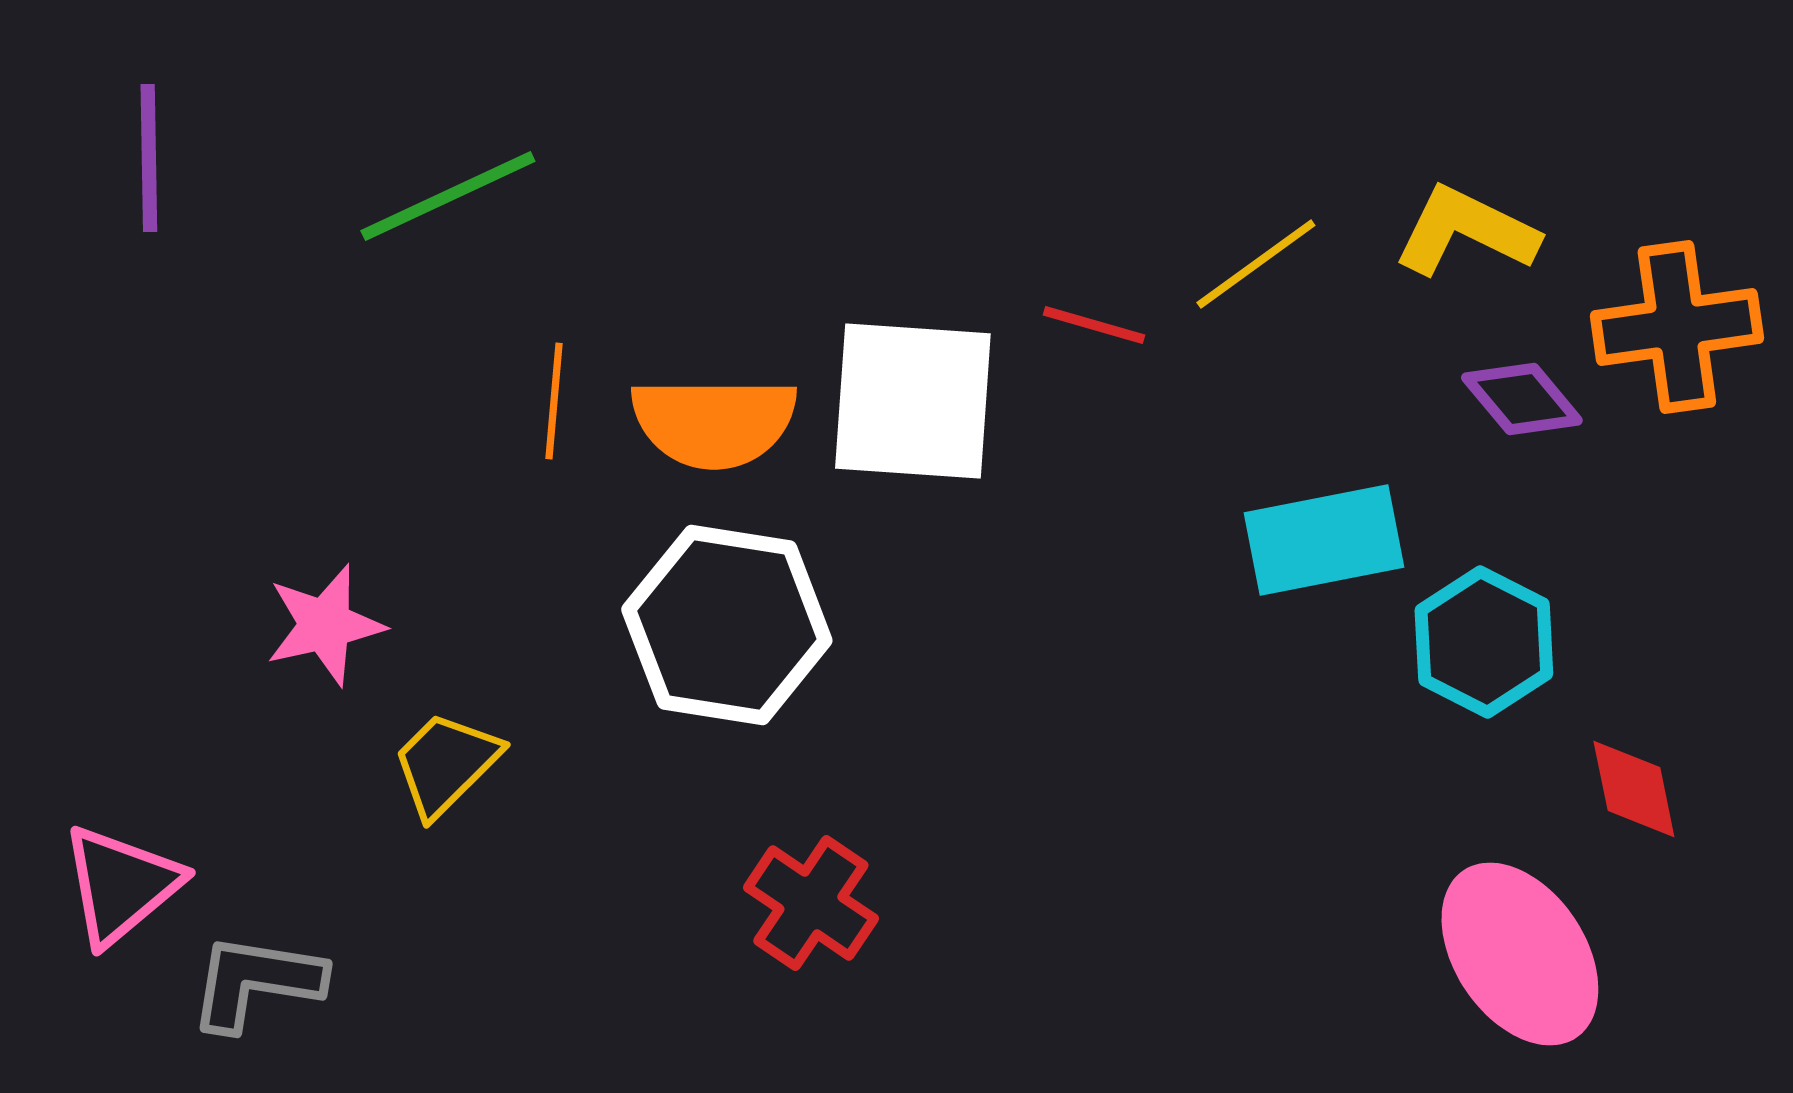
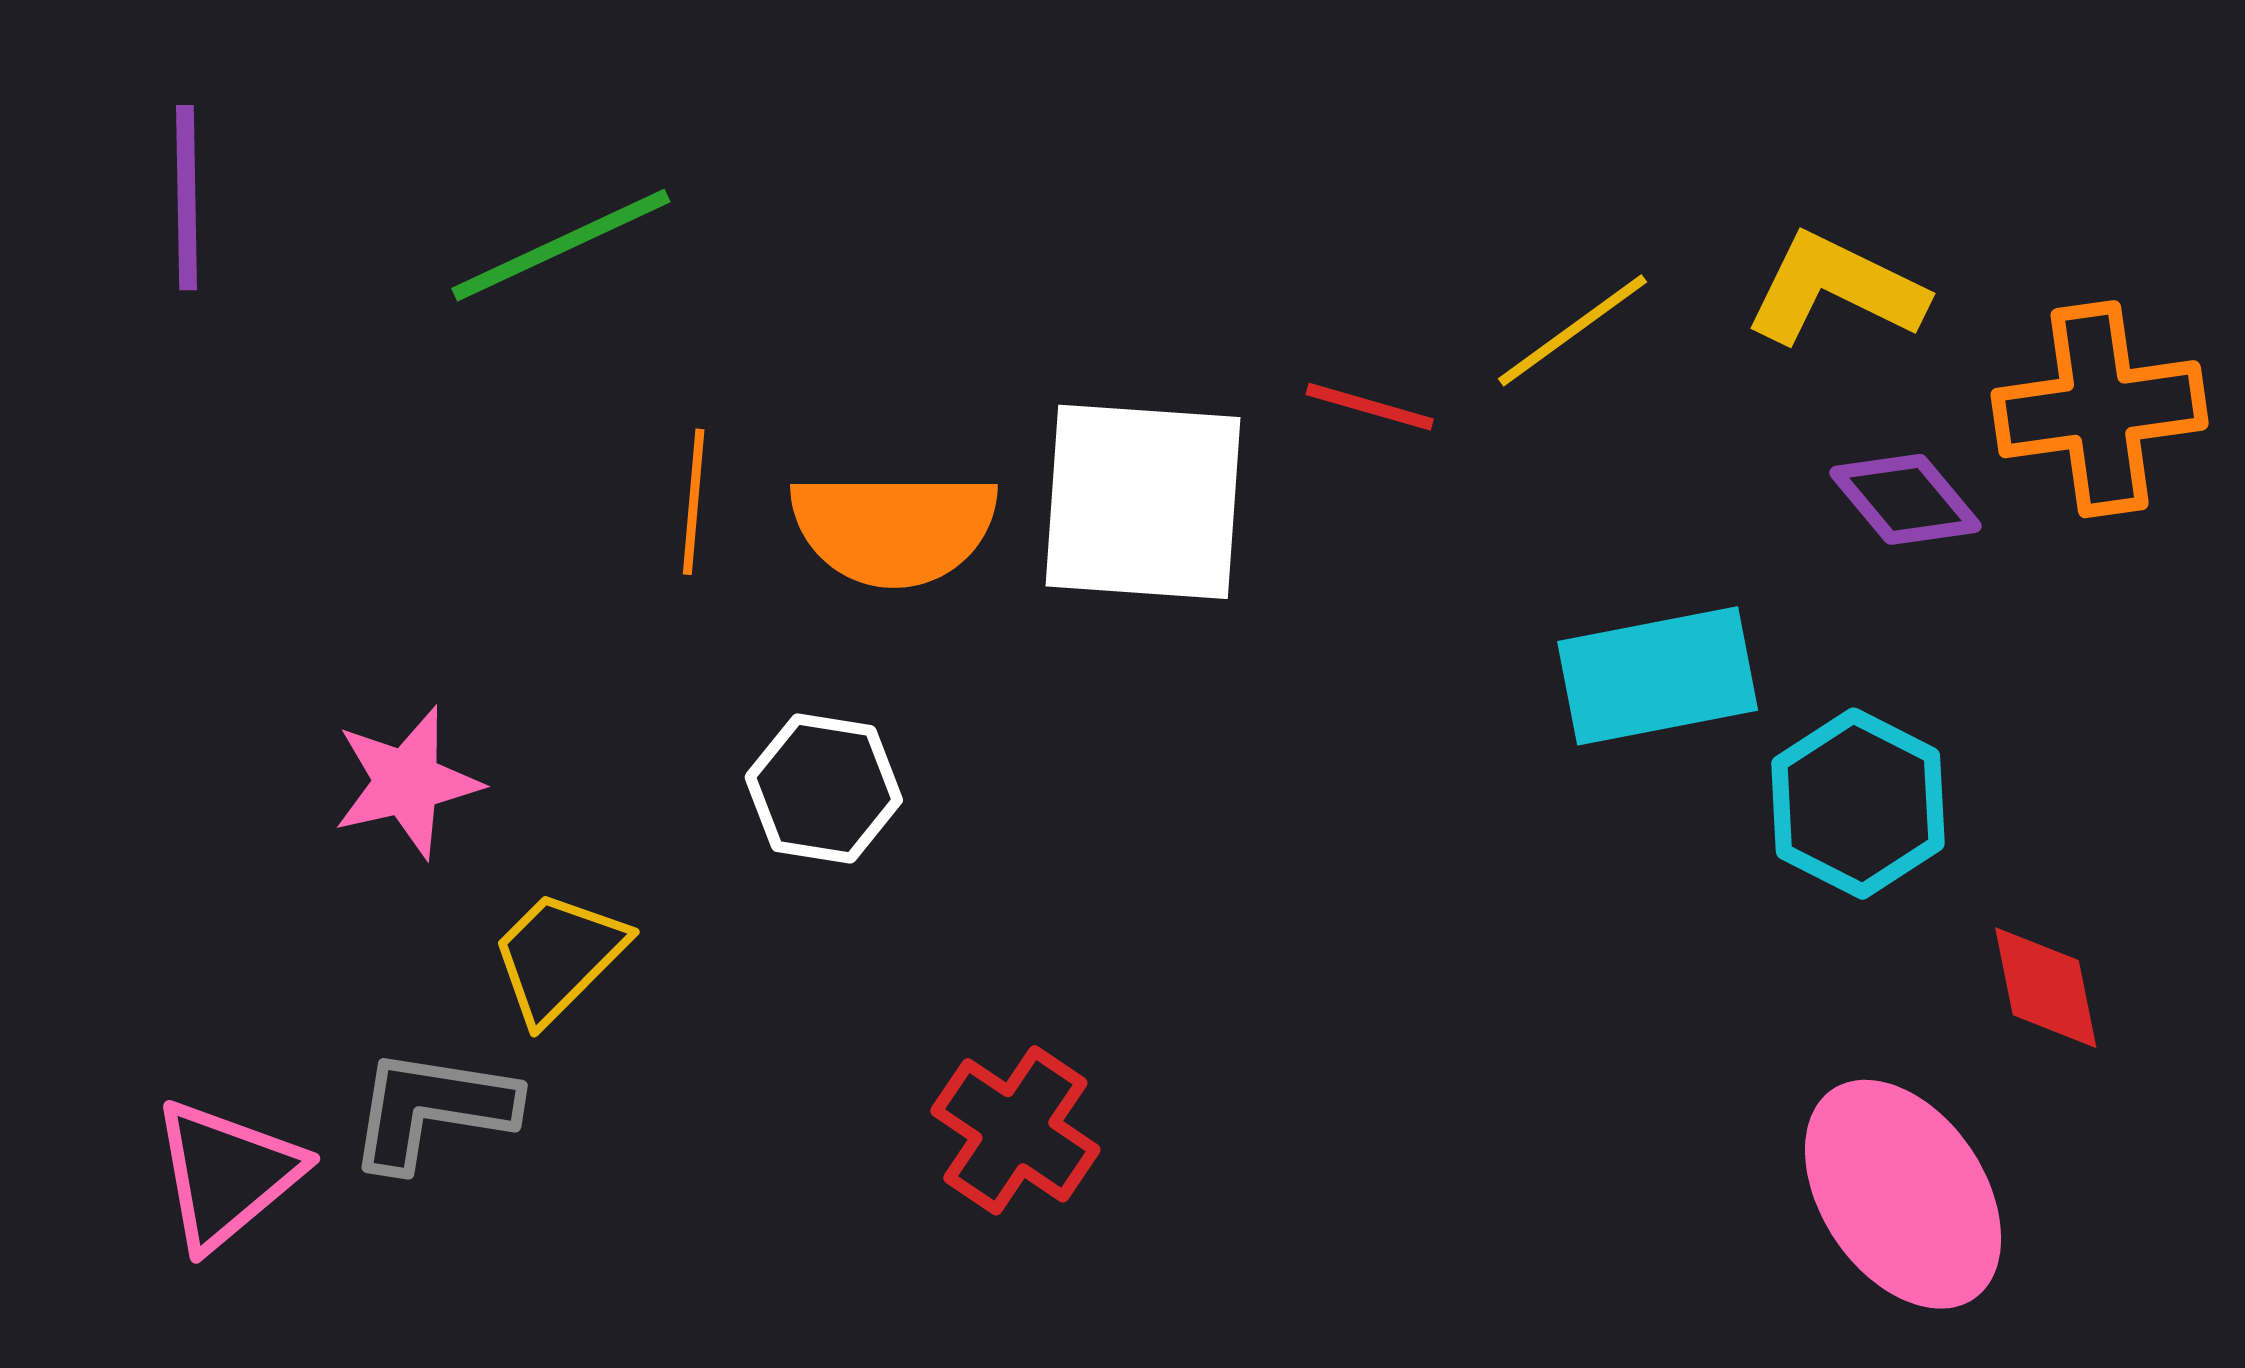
white hexagon: (727, 625) -> (824, 789), moved, size x0.6
pink triangle: (121, 885) -> (227, 1174), moved
gray L-shape: (256, 982) -> (432, 1109), moved

